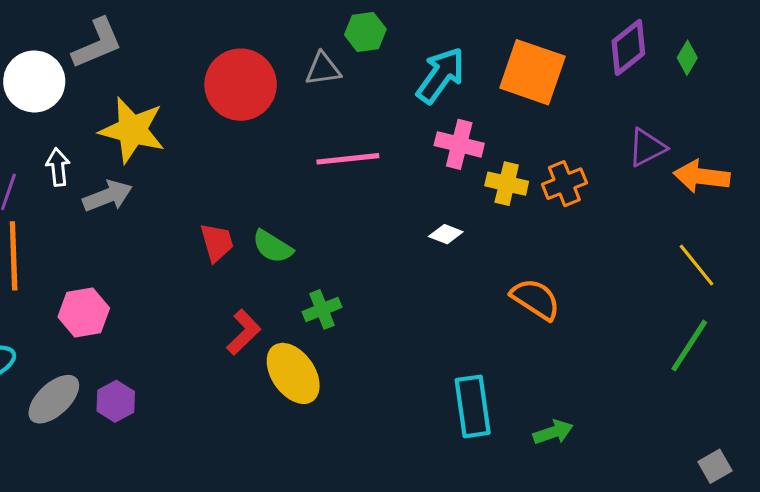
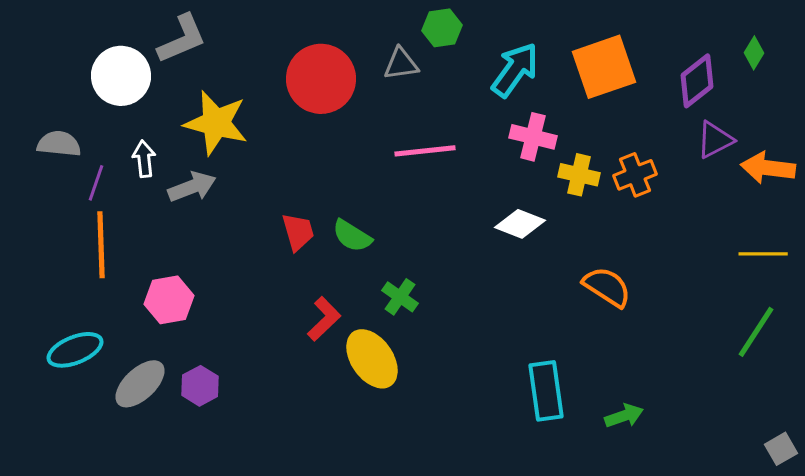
purple diamond: (628, 47) -> (697, 81), moved
orange square: (532, 72) -> (604, 67), turned -38
white diamond: (446, 234) -> (520, 224), size x1.5
yellow line: (696, 265) -> (763, 254), turned -51
green cross: (322, 309) -> (400, 297), turned -33

